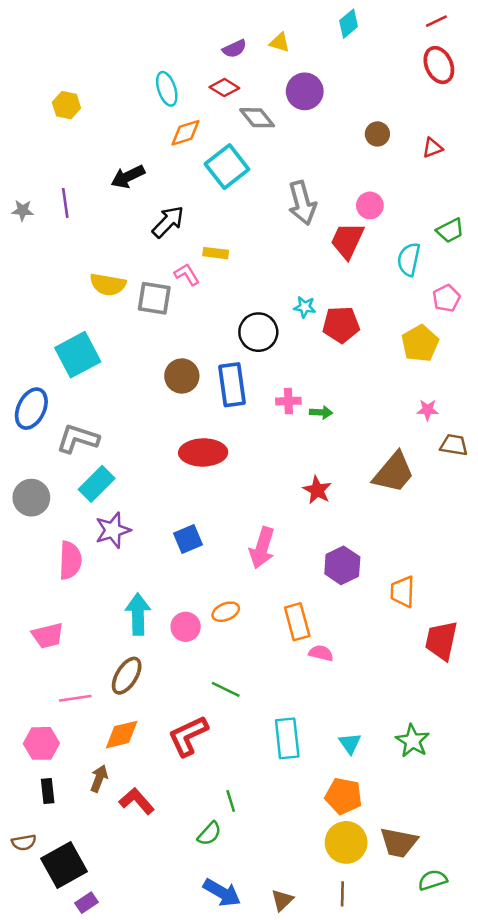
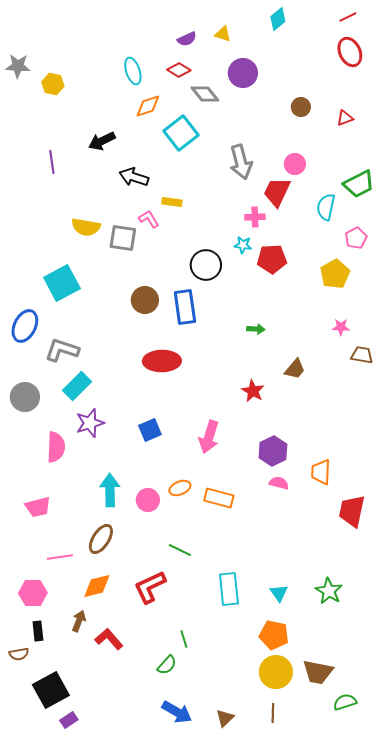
gray star: (23, 210) -> (18, 66), moved, size x1.4
black arrow: (168, 222) -> (134, 177), turned -116
green trapezoid: (450, 231) -> (359, 184), size x1.4
pink cross: (288, 401) -> (255, 217), moved
brown trapezoid: (394, 473) -> (295, 369), moved, size x0.6
orange rectangle: (297, 622) -> (219, 498), moved, turned -60
pink semicircle: (321, 653) -> (279, 483), moved
brown semicircle: (24, 842) -> (19, 654), moved

